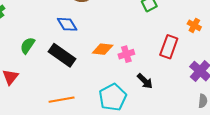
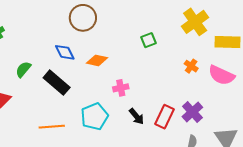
red rectangle: (169, 47) -> (165, 117), moved
orange diamond: (103, 49) -> (97, 60), moved
cyan pentagon: (113, 97) -> (94, 117), moved

